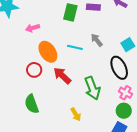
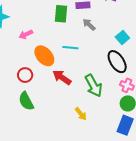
gray arrow: (97, 40) -> (89, 25), moved
red circle: (34, 70) -> (25, 75), moved
green semicircle: (32, 104) -> (26, 101), moved

